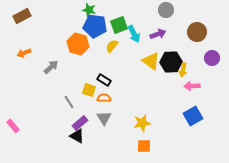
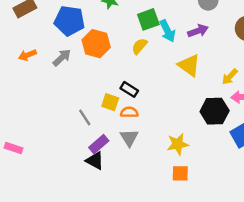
blue pentagon: (95, 26) -> (69, 21), moved
black hexagon: (171, 62) -> (215, 111), moved
gray arrow: (51, 67) -> (62, 58), moved
yellow arrow: (183, 70) -> (230, 77), turned 32
pink rectangle: (13, 126) -> (13, 148), turned -32

